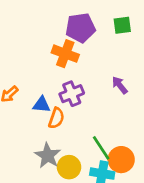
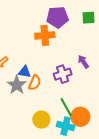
orange cross: (65, 54) -> (45, 35), turned -30
purple cross: (72, 94) -> (63, 74), moved
gray star: (48, 156) -> (17, 85), moved

